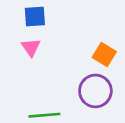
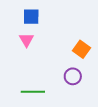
purple circle: (95, 91) -> (73, 76), size x0.7

